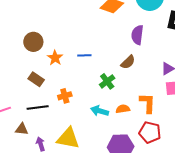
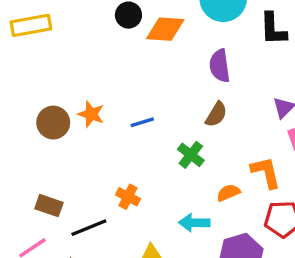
orange star: (55, 58) -> (91, 114), moved
brown rectangle: (36, 79) -> (49, 206), moved
orange cross: (65, 96) -> (128, 197), turned -32
cyan arrow: (100, 111) -> (194, 223), moved

